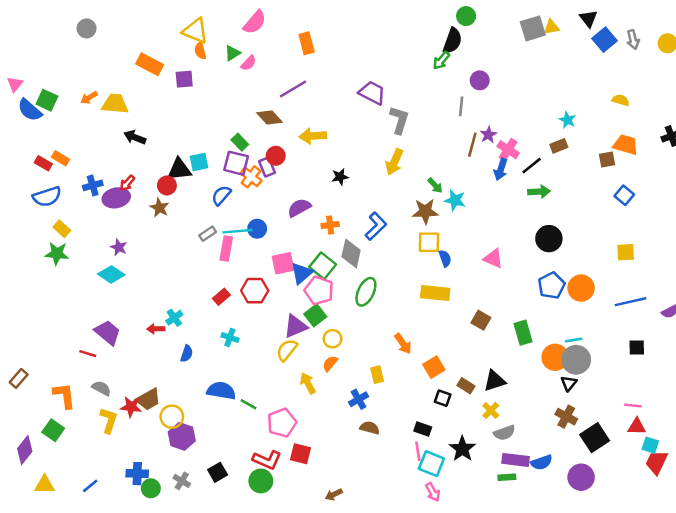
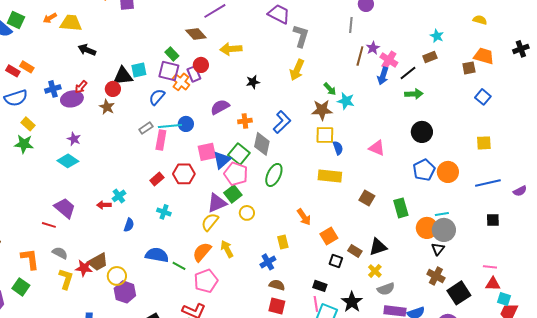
orange semicircle: (330, 363) -> (202, 252), moved, size x1.5
red square: (300, 454) -> (277, 306), moved

